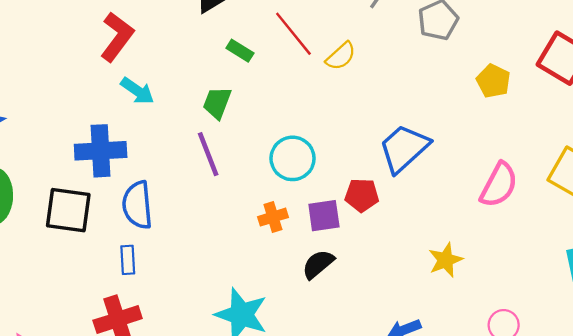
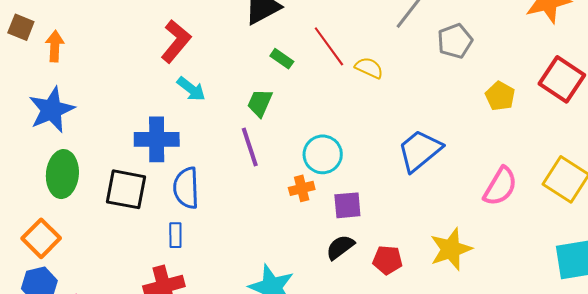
yellow semicircle: (341, 56) -> (369, 68), turned -116
red pentagon: (362, 195) -> (388, 260), moved
orange cross: (273, 217) -> (302, 188), moved
yellow star: (445, 260) -> (451, 249), size x1.4

